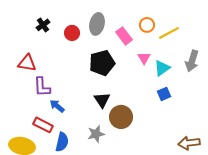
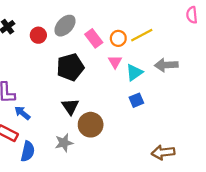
gray ellipse: (97, 24) -> (65, 26), turned 30
orange circle: (147, 25) -> (118, 38), moved
gray arrow: (192, 61) -> (166, 65), turned 70

